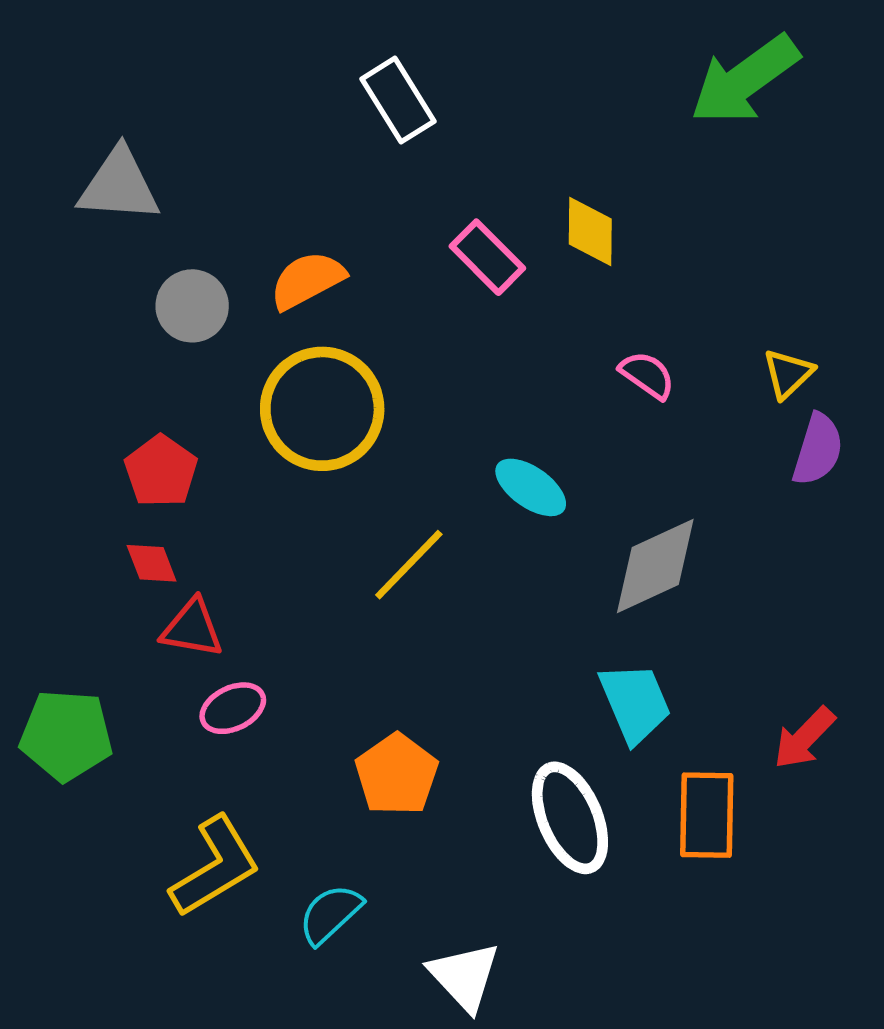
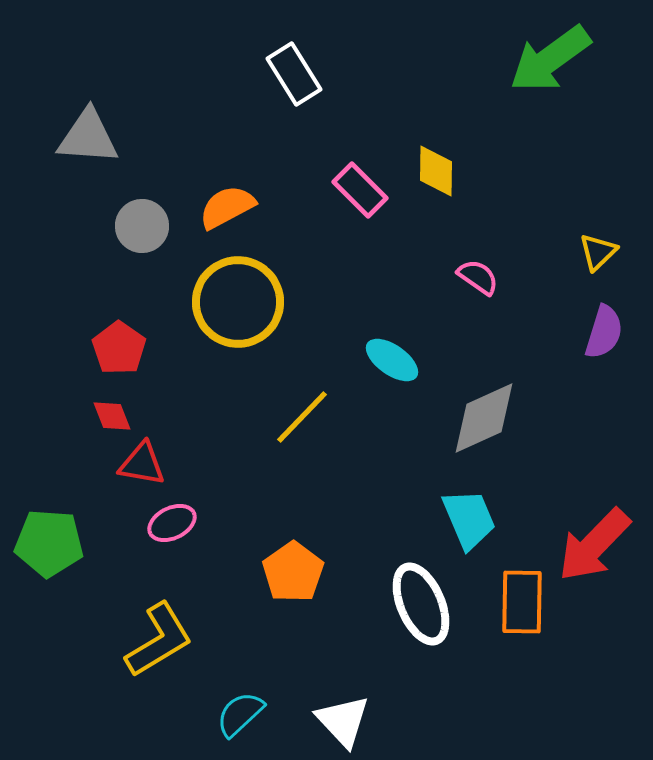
yellow triangle: (788, 374) -> (598, 252), moved
red arrow: (804, 738) -> (594, 545), size x1.6
cyan semicircle: (330, 914) -> (240, 714), moved

